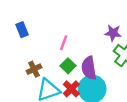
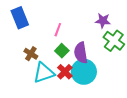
blue rectangle: (22, 30) -> (20, 18), size x1.5
brown cross: (34, 69) -> (31, 54), turned -32

